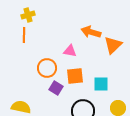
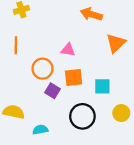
orange arrow: (91, 32) -> (91, 14), moved
orange line: (24, 35) -> (16, 45), moved

